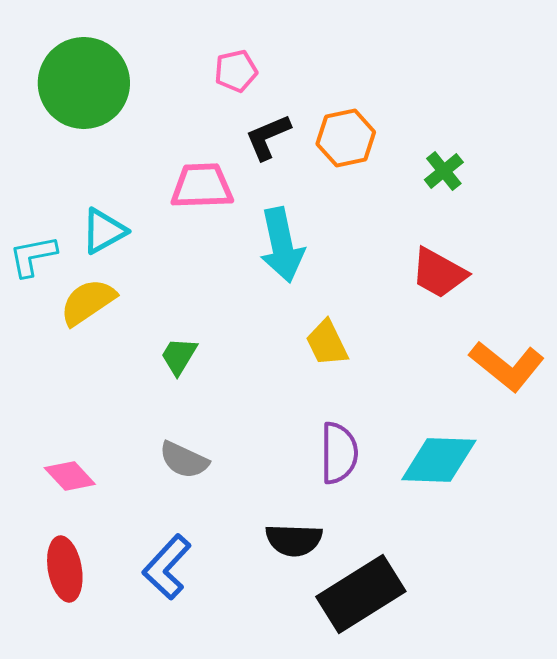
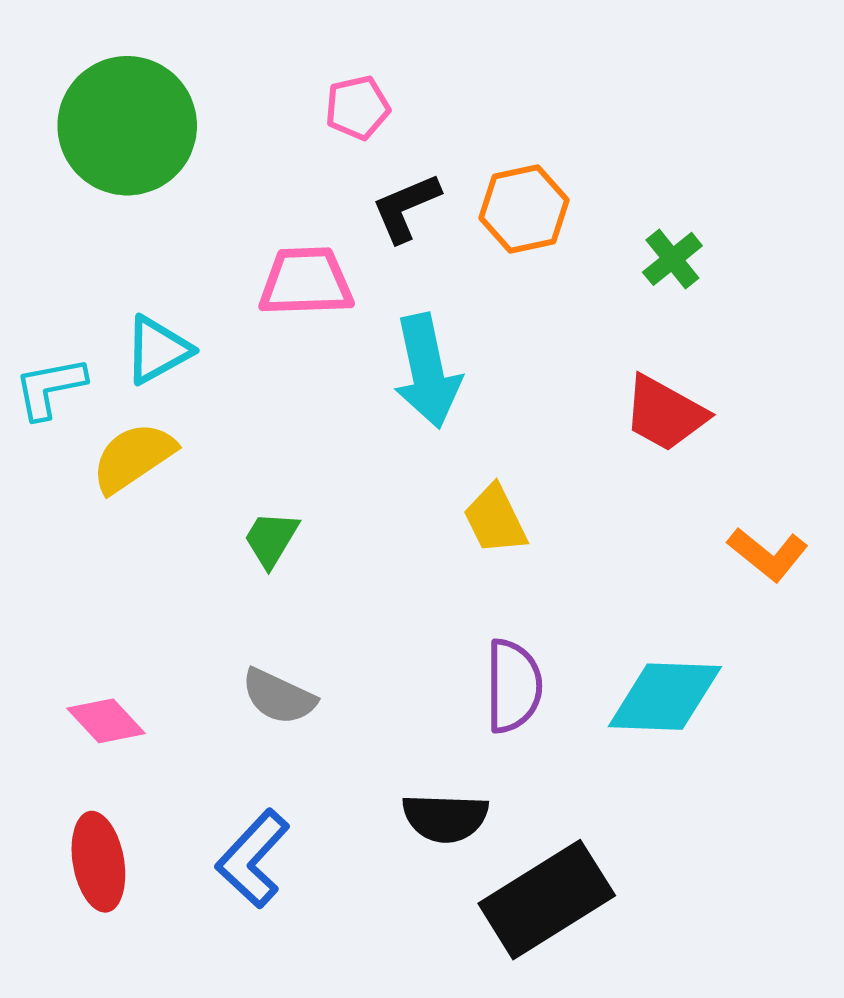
orange L-shape: (507, 366) -> (768, 554), size x0.7

